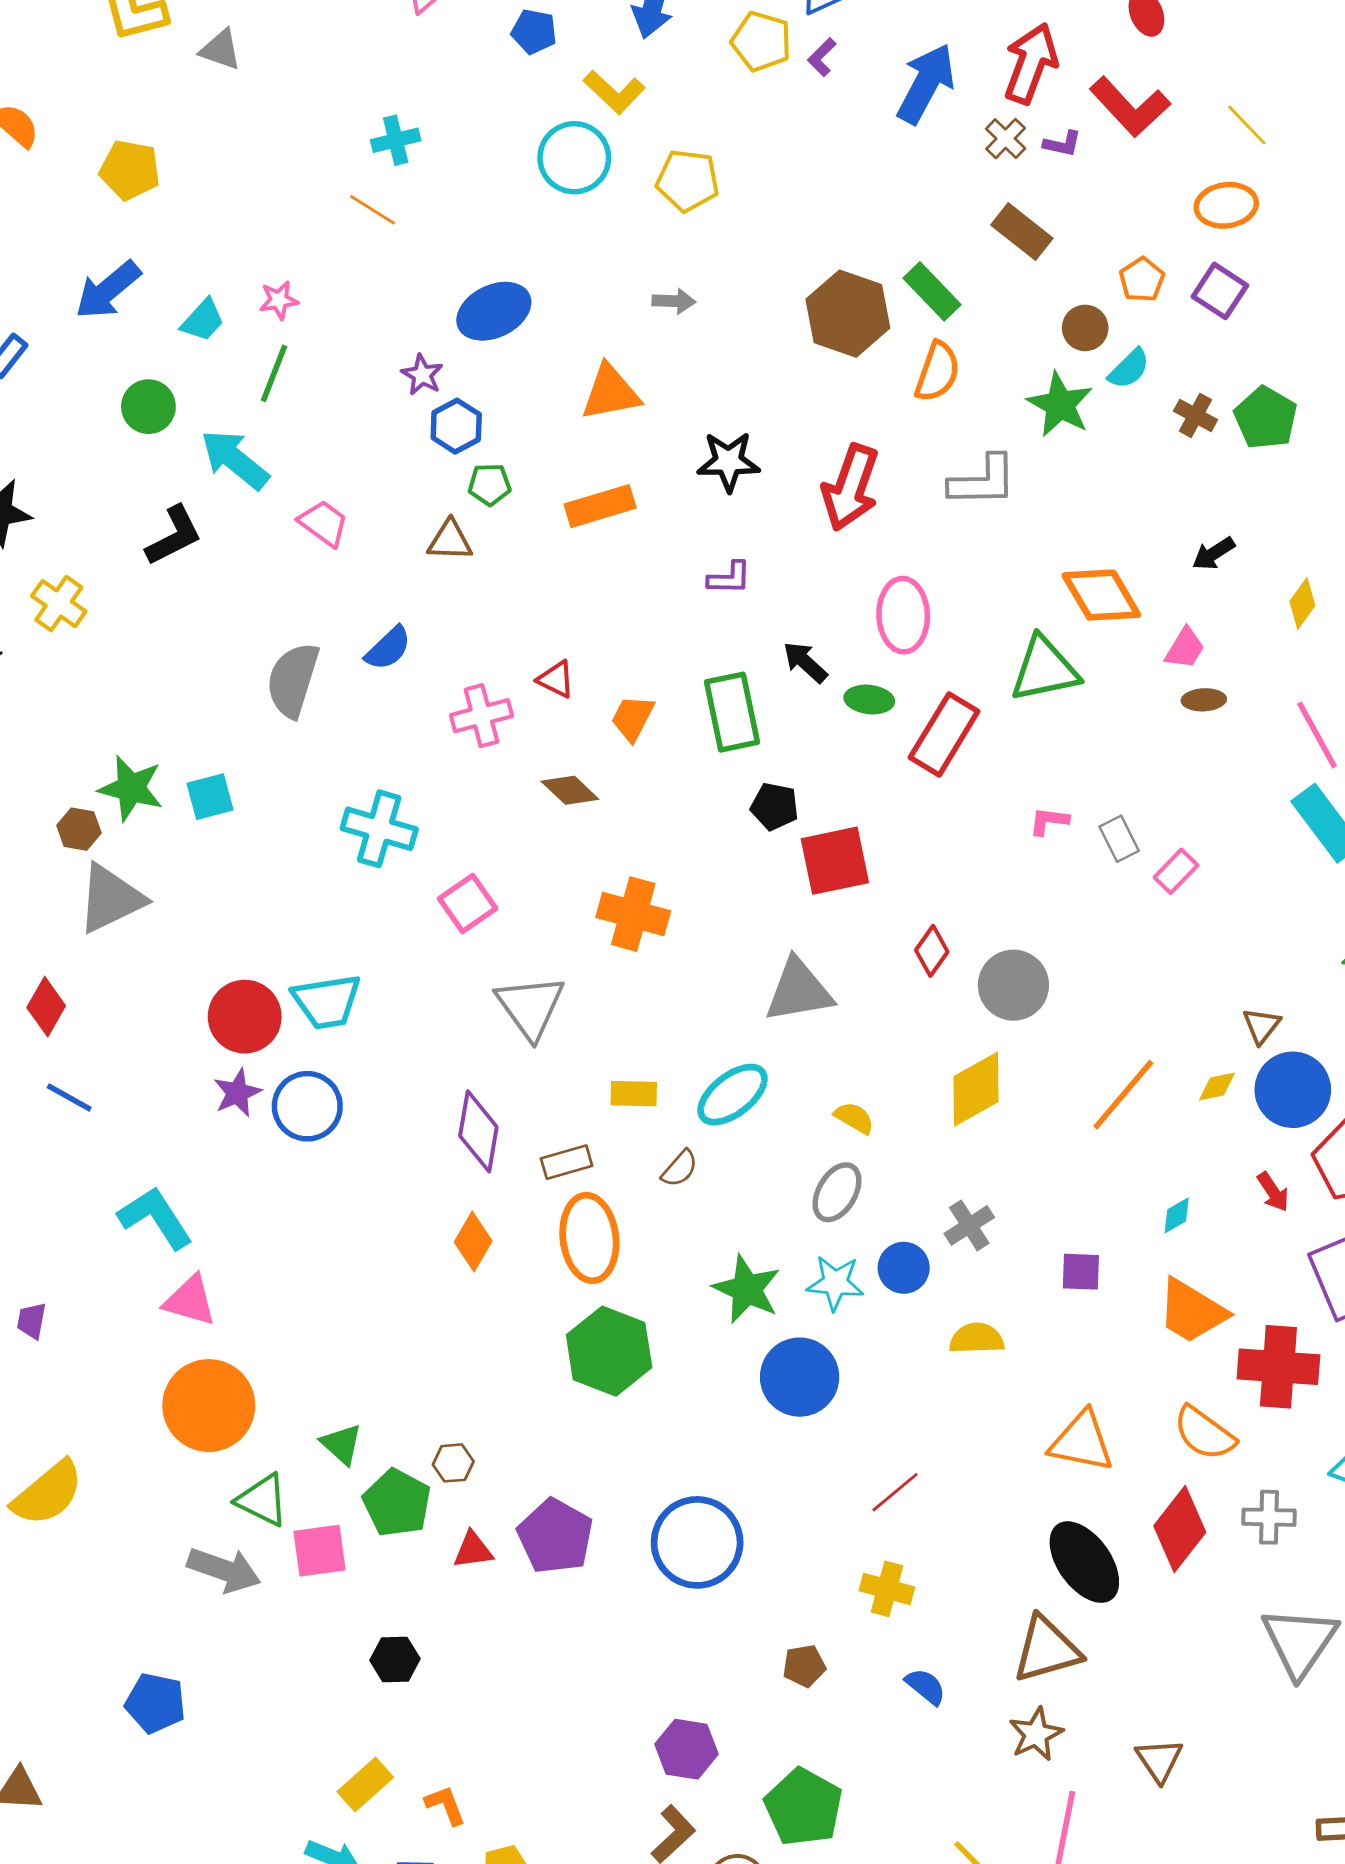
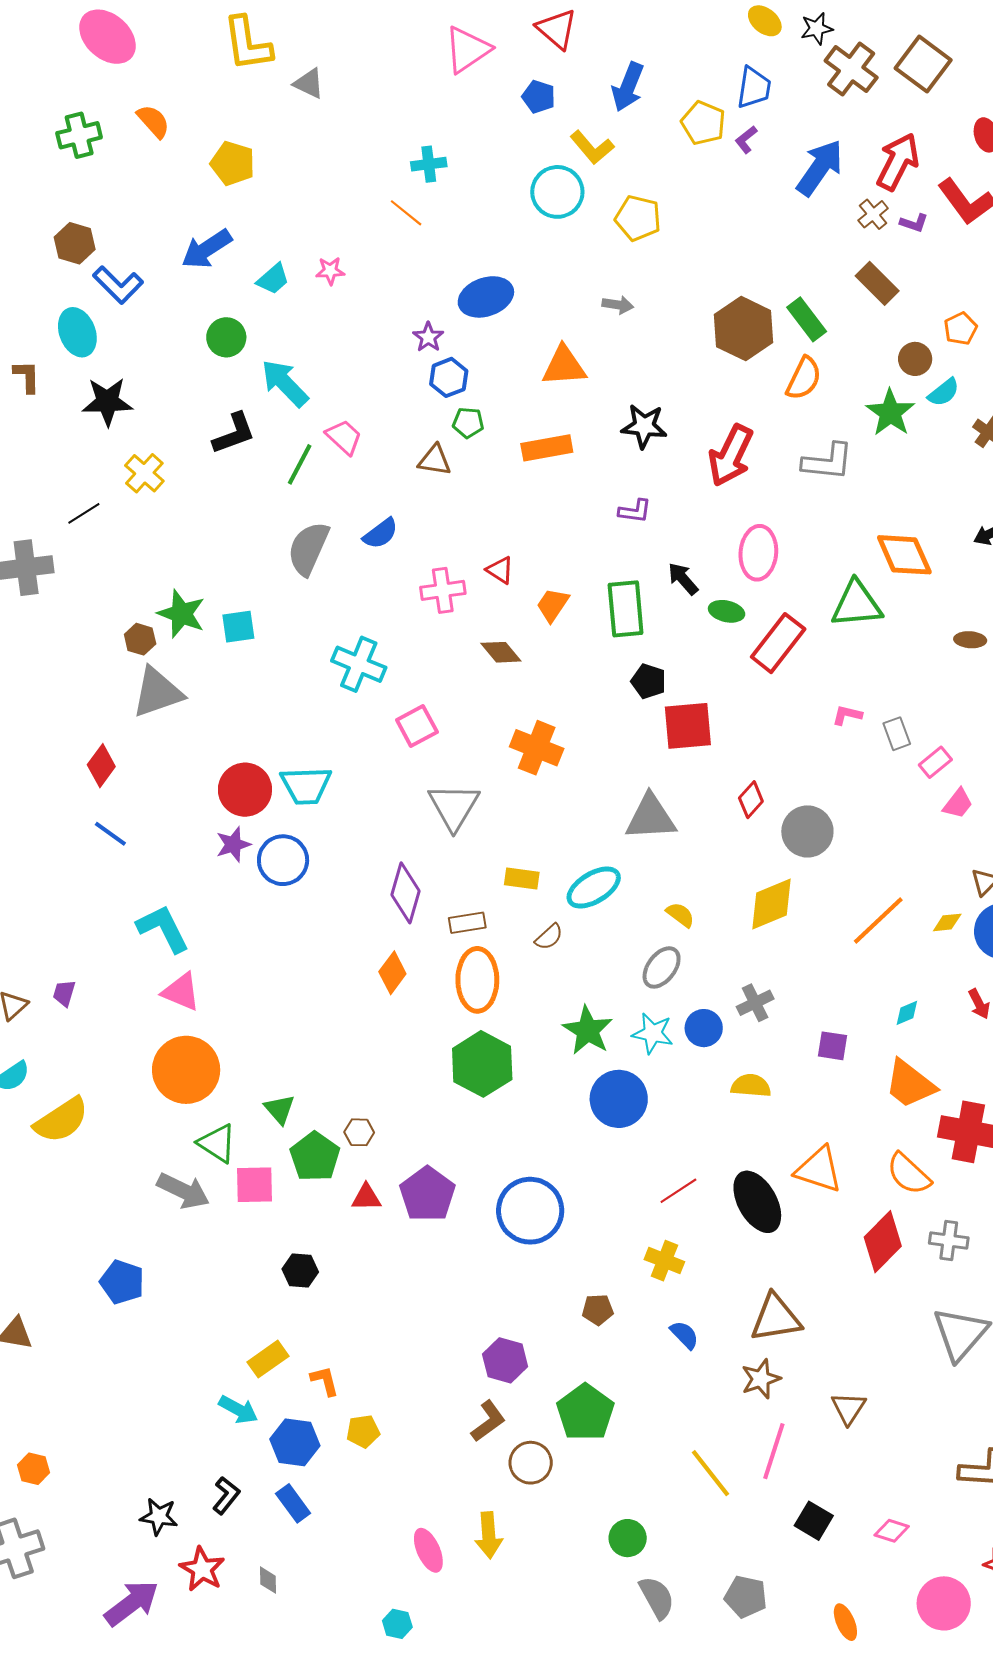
green line: (274, 373) -> (300, 464), moved
pink trapezoid: (1185, 648) -> (958, 804), moved
black ellipse: (1084, 1562) -> (757, 1202), moved

